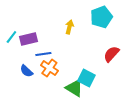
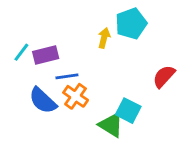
cyan pentagon: (101, 17) -> (131, 24), moved
blue semicircle: (26, 71) -> (43, 101), size x1.5

